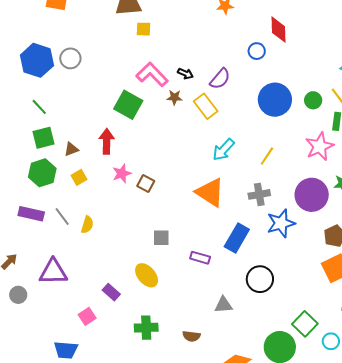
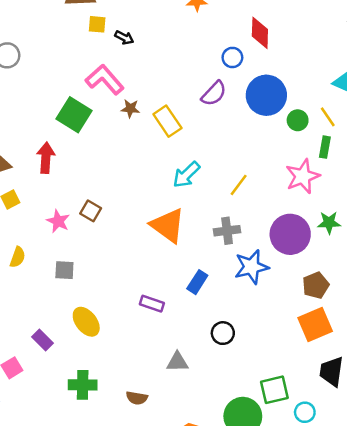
black arrow: (185, 74) -> (124, 38), moved
purple semicircle: (220, 79) -> (214, 94), moved
blue circle: (275, 100) -> (266, 95), moved
pink star: (122, 174) -> (58, 221), moved, turned -30
gray square: (161, 238) -> (64, 270), moved
blue rectangle: (237, 238) -> (197, 282), size x0.7
black circle: (260, 279) -> (223, 333), size x0.7
green square: (305, 324) -> (274, 390), turned 30

